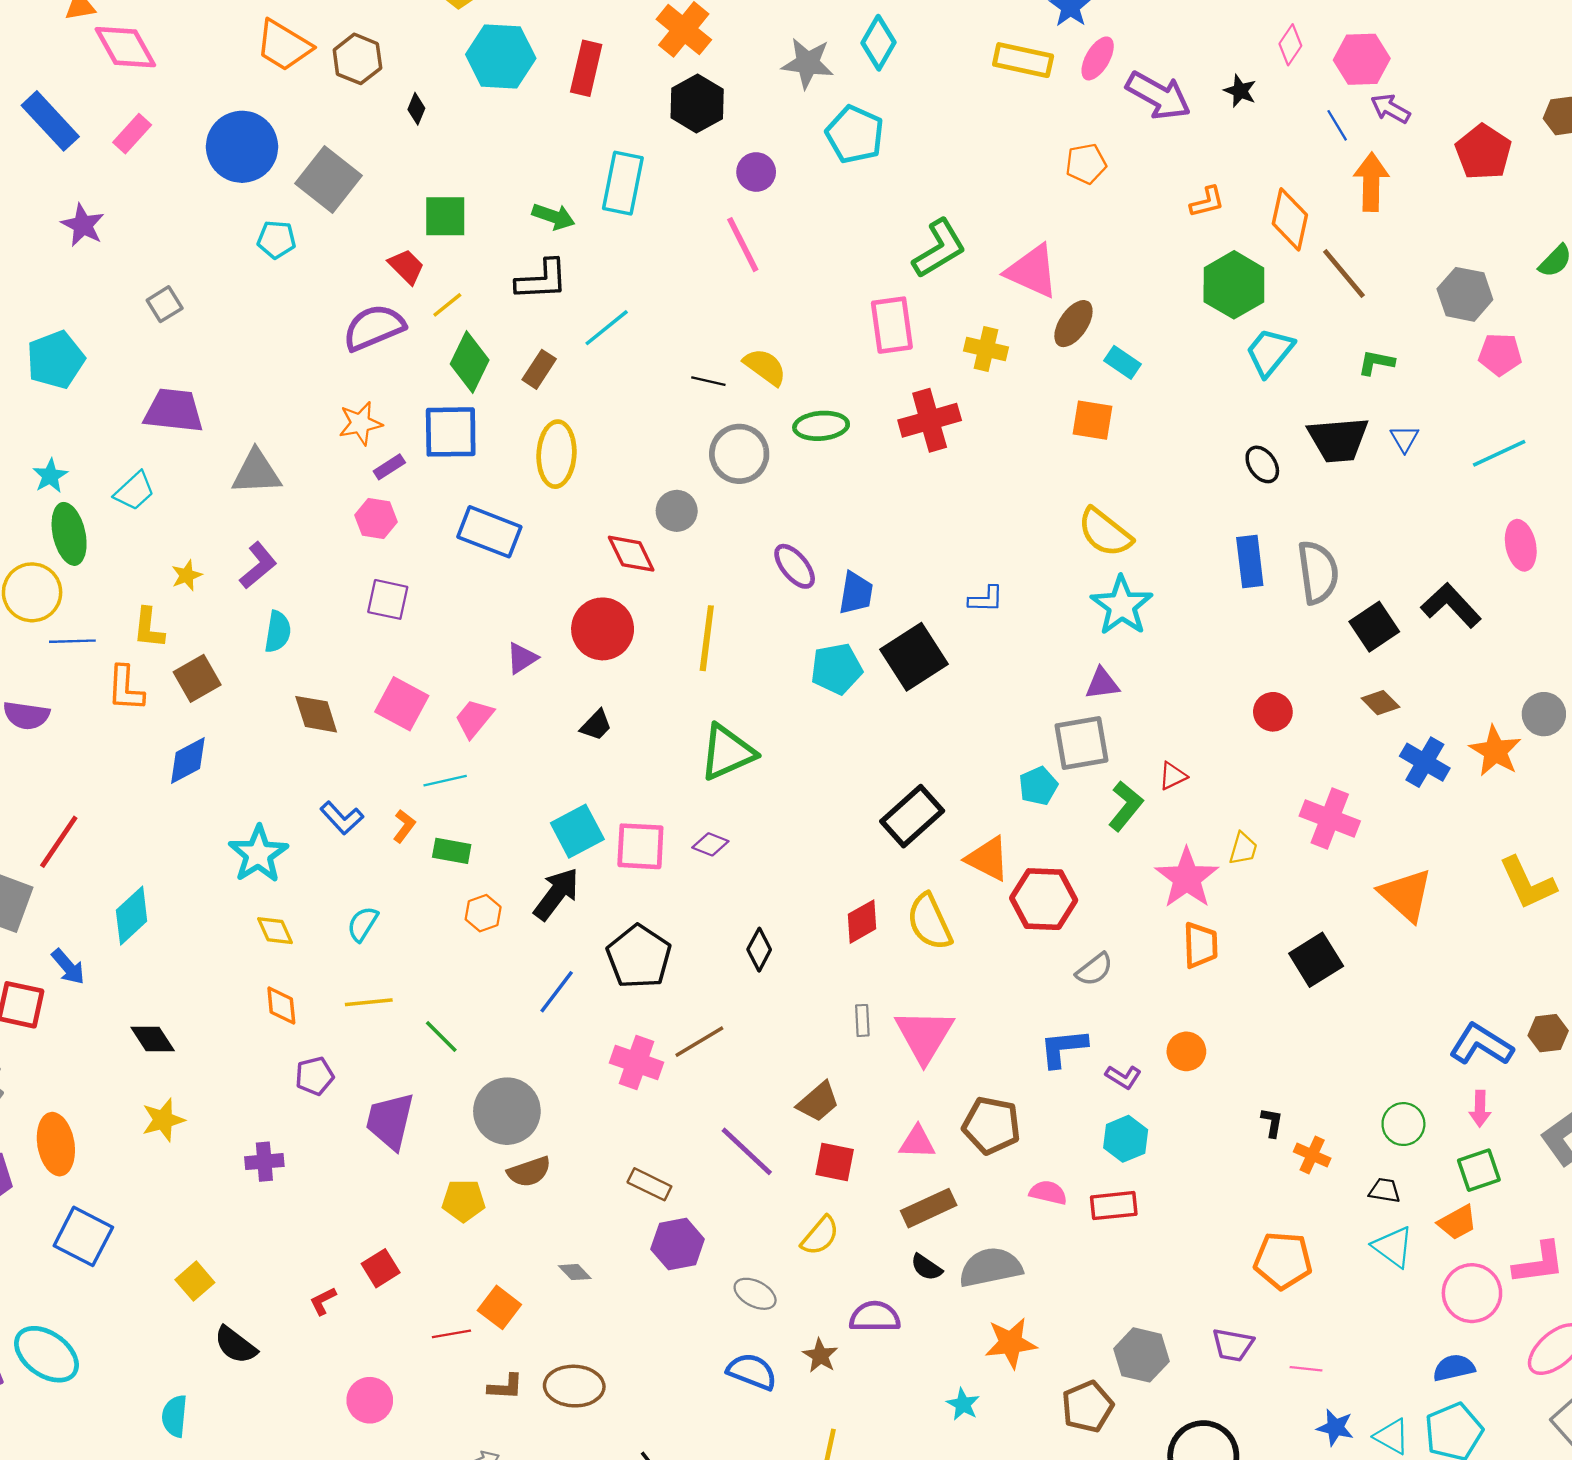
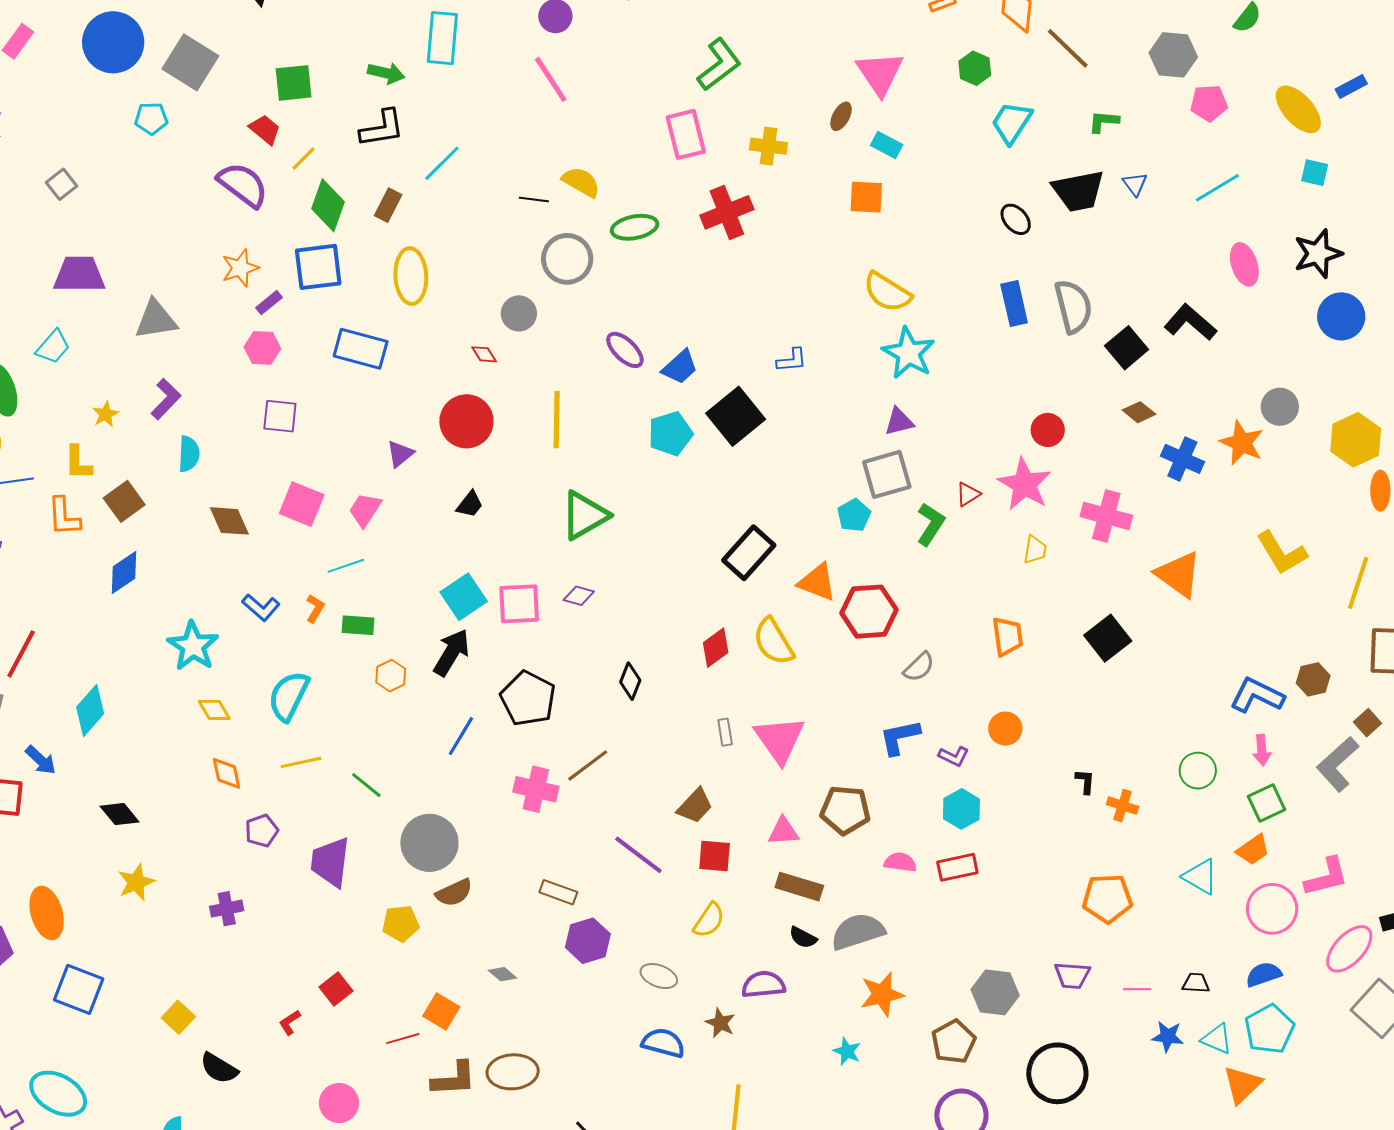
pink triangle: (1032, 271) -> (880, 73), moved, turned 38
green hexagon: (1234, 285) -> (975, 68), size x0.6
brown ellipse: (1073, 324) -> (841, 116), size x0.7
purple semicircle: (374, 328) -> (243, 185), turned 66
red diamond: (631, 554) -> (484, 354), size x0.6
blue trapezoid: (856, 593) -> (680, 367), turned 45
pink star: (1187, 878) -> (1025, 484), moved
cyan semicircle: (363, 924) -> (289, 696), size x1.6
black trapezoid: (1385, 1190) -> (1196, 983), moved
brown rectangle: (929, 1208) -> (799, 887), turned 48
brown L-shape: (505, 1387) -> (454, 1079), size x1.5

